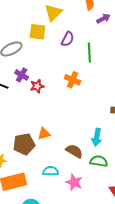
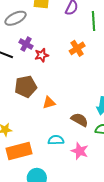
orange cross: (73, 80) -> (77, 48), turned 35
brown pentagon: (24, 144) -> (26, 87), moved

